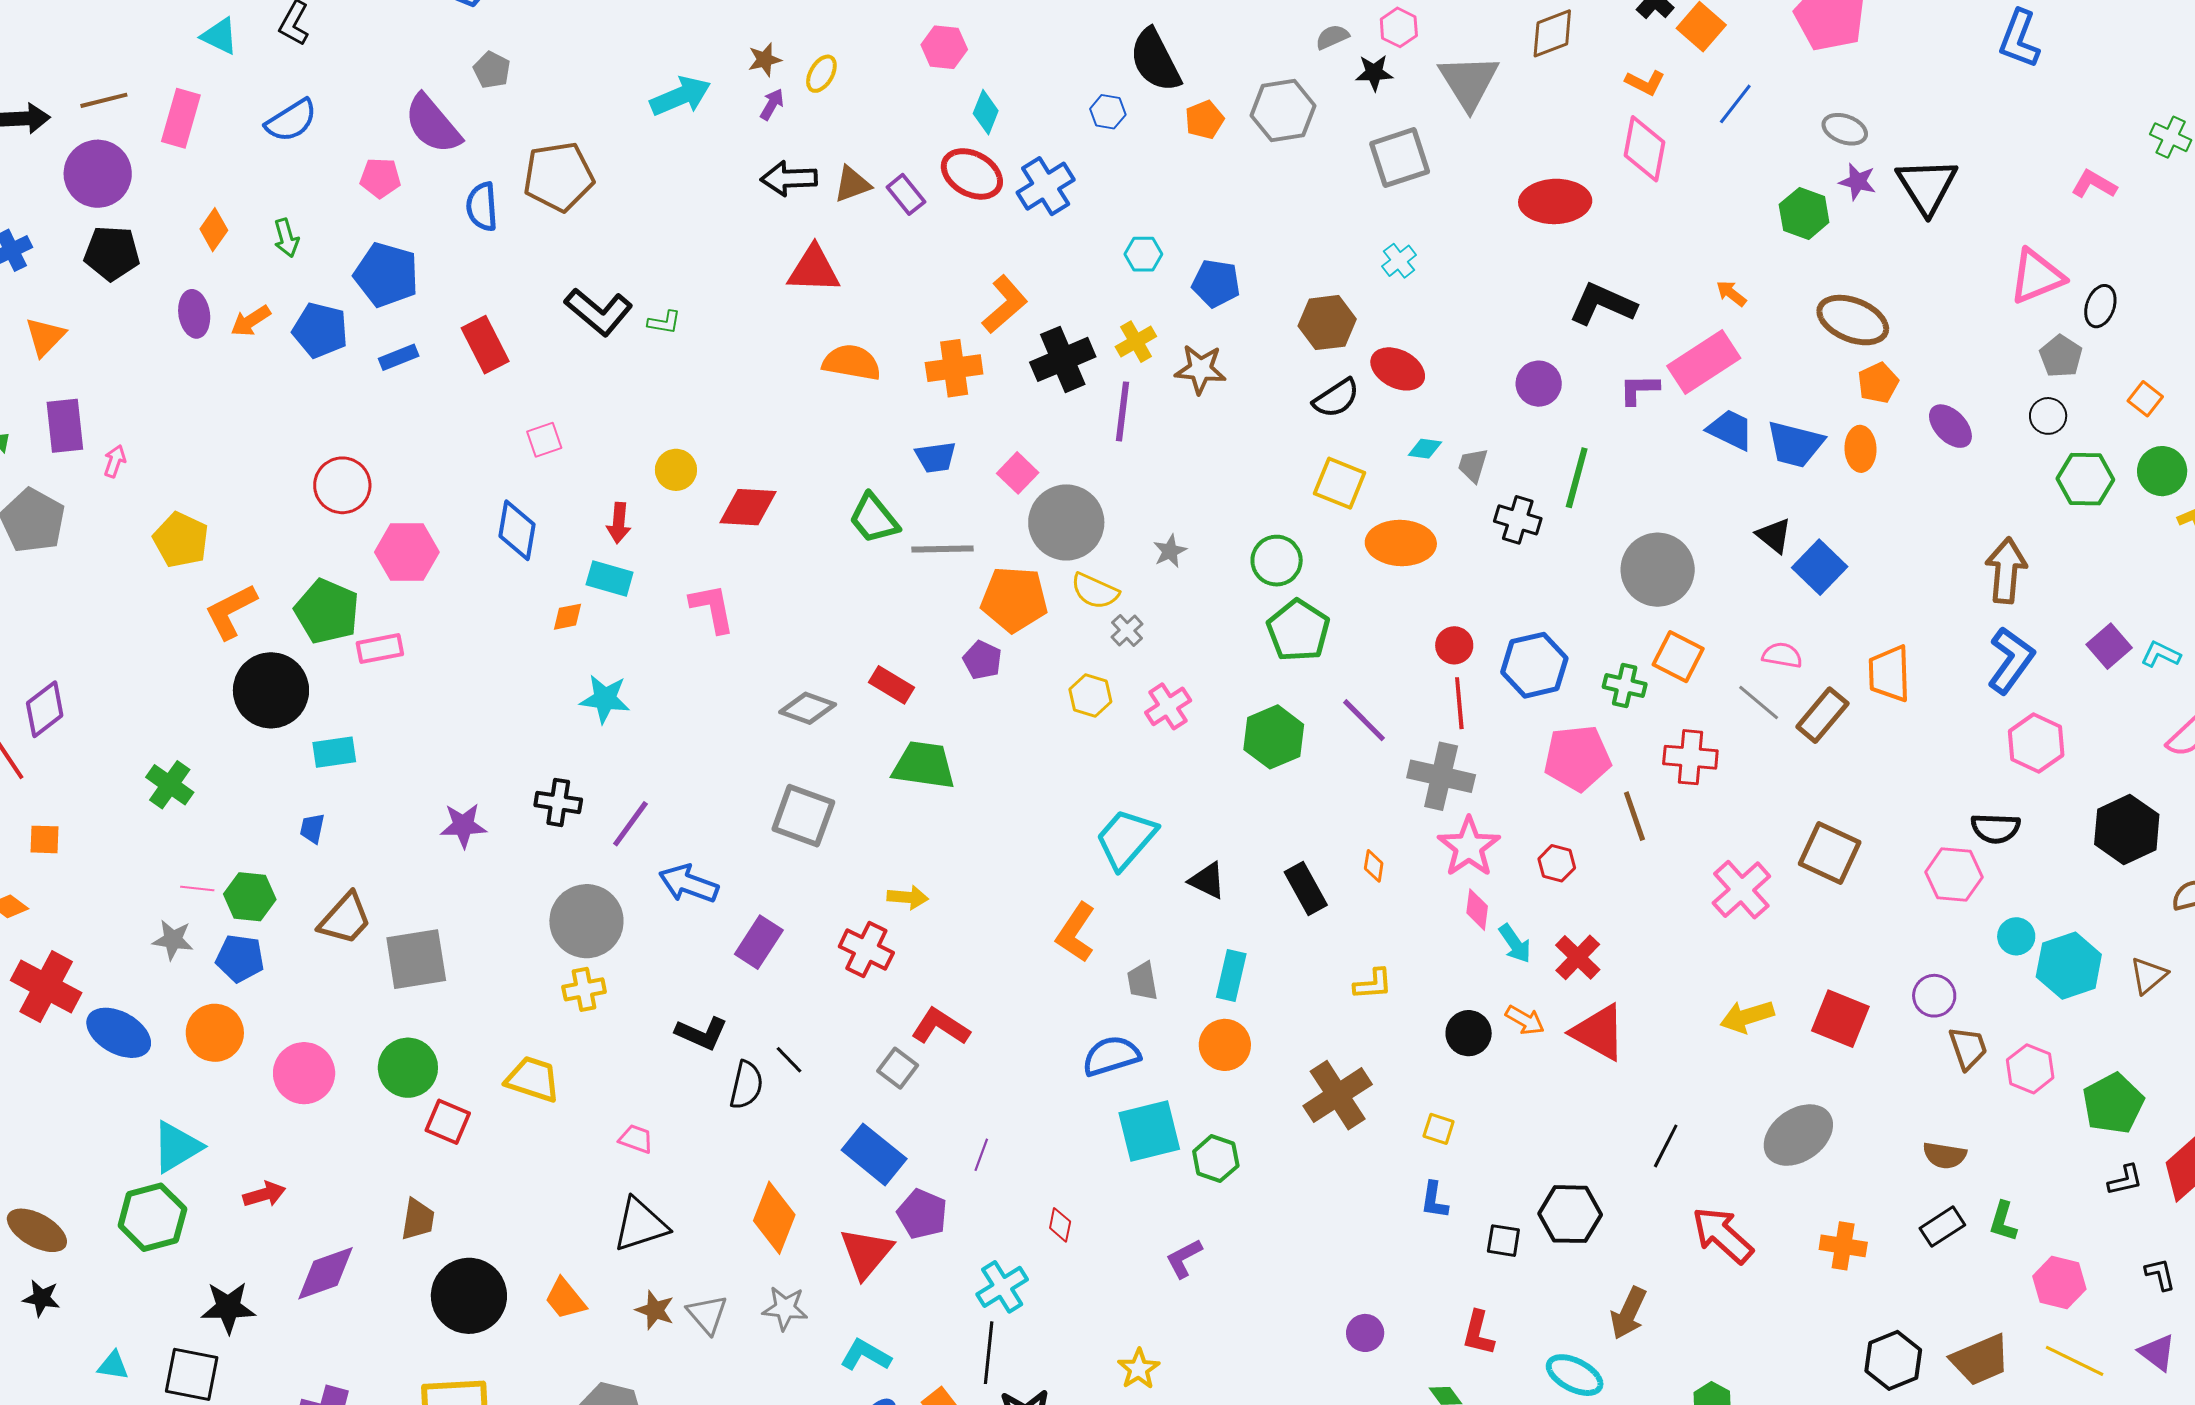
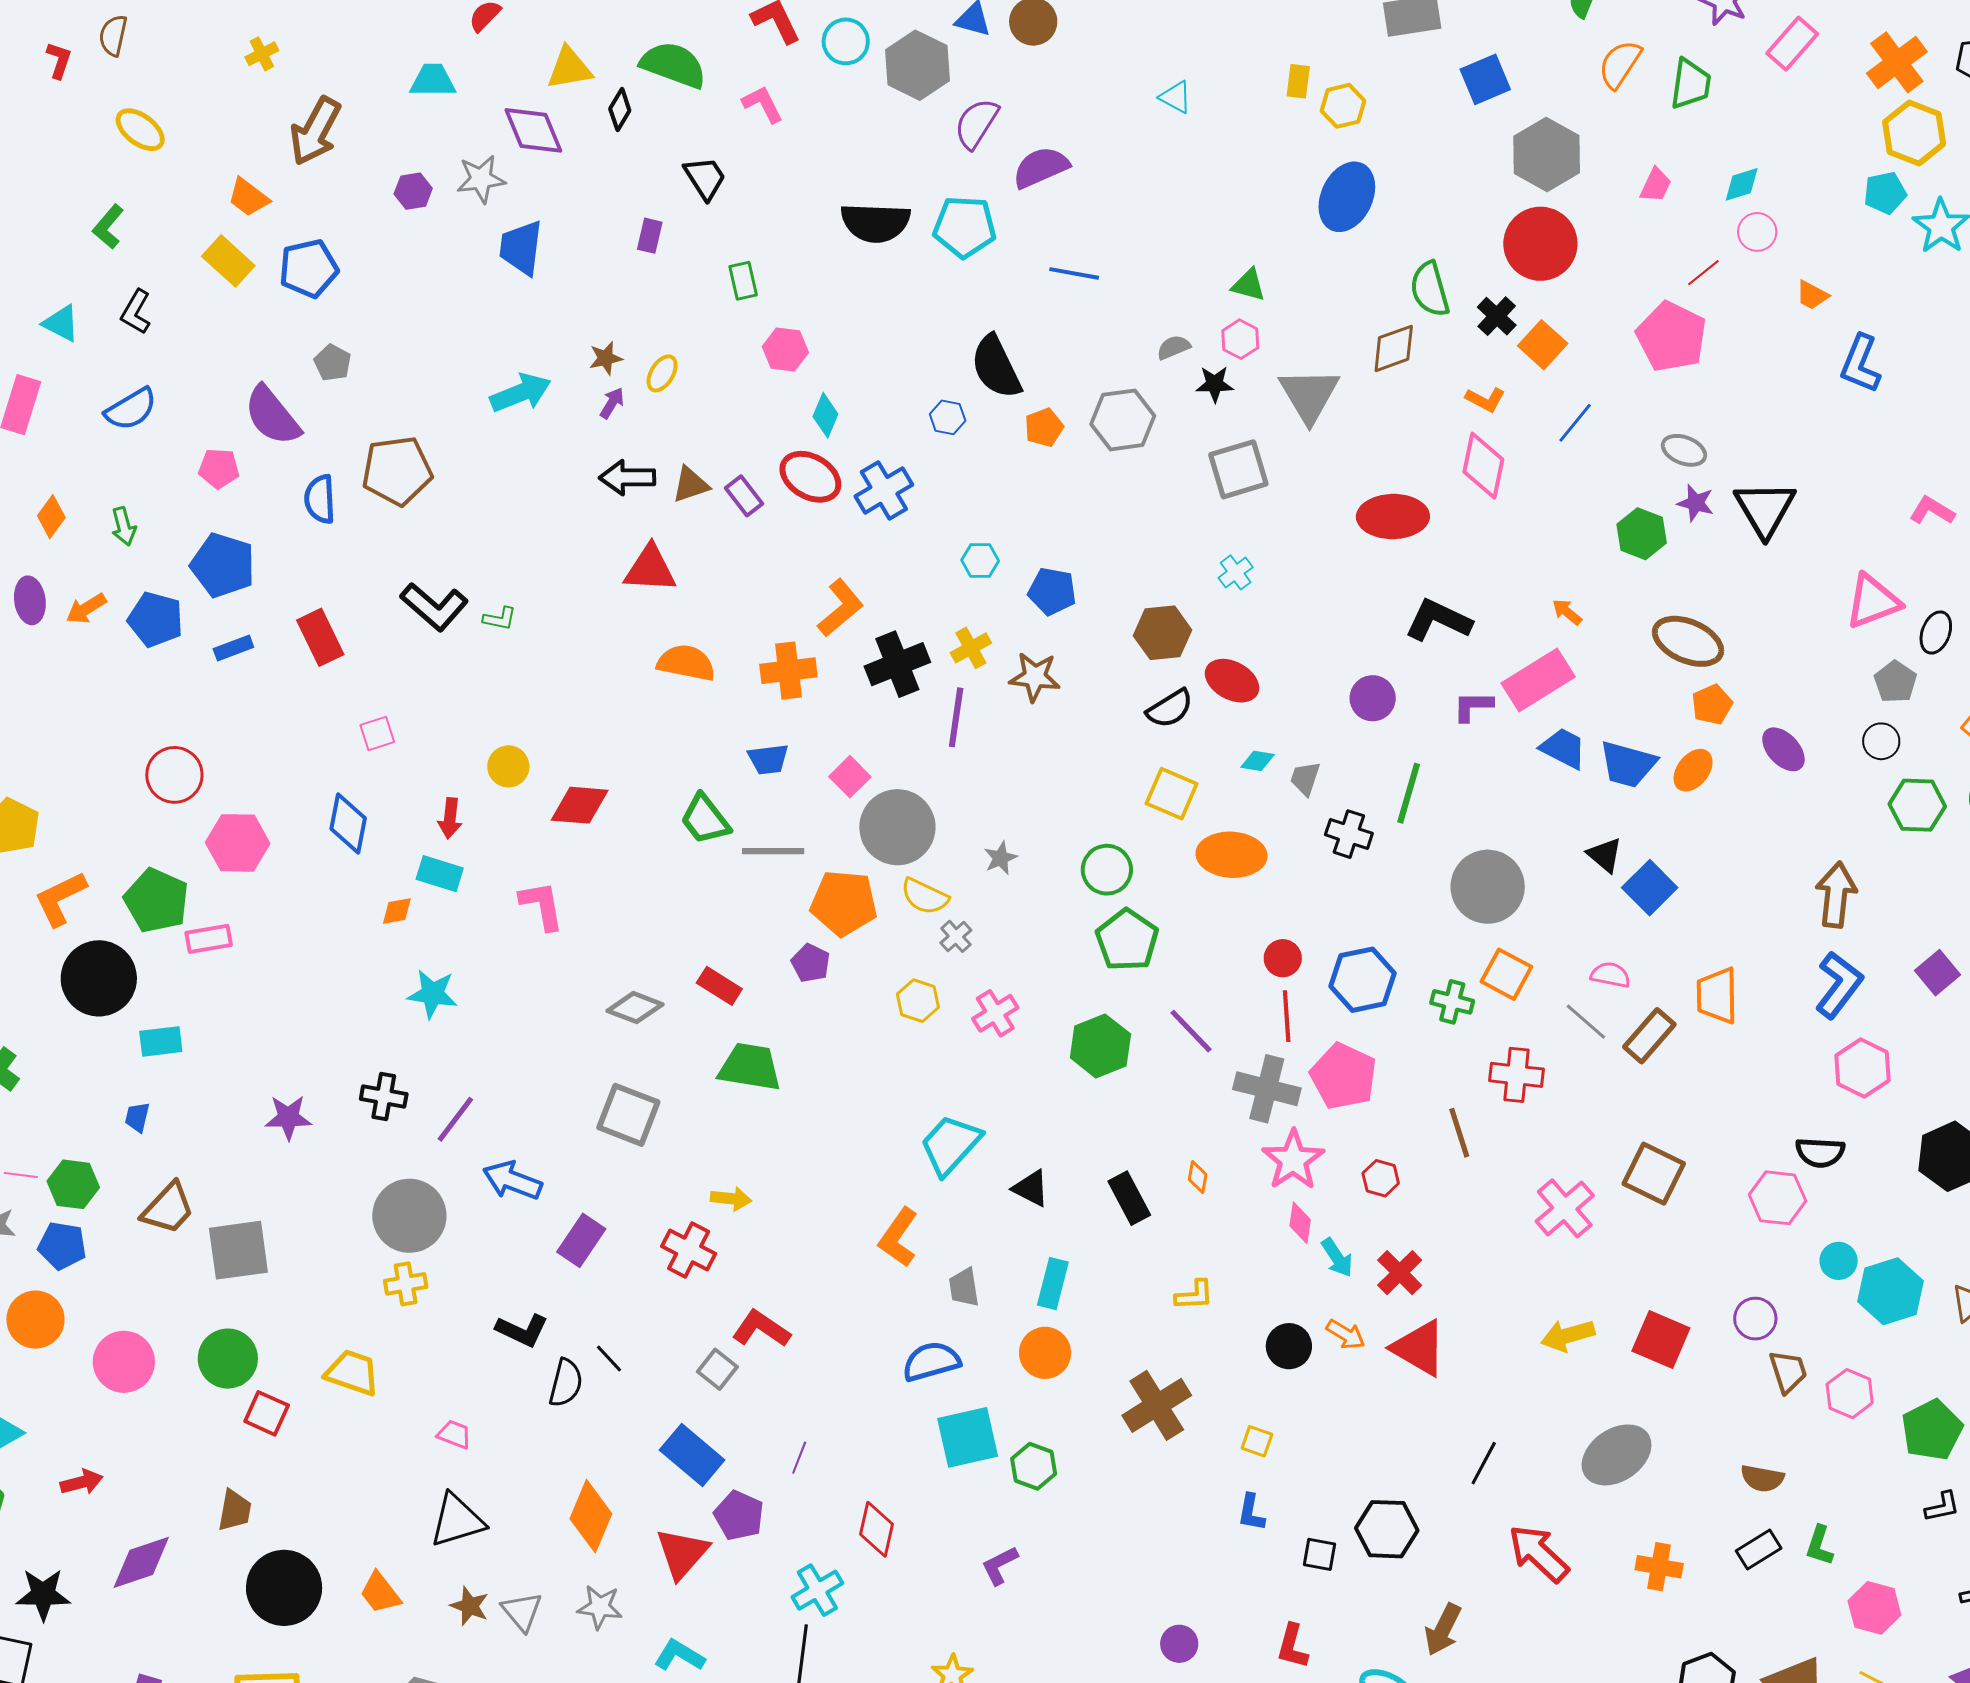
orange ellipse: (1861, 449) -> (1693, 770), turned 39
pink pentagon: (1577, 758) -> (1343, 1076), moved, turned 30
red diamond: (1060, 1225) -> (876, 1529), size x1.6

